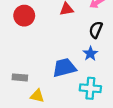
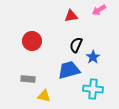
red circle: (24, 16) -> (32, 41), moved
black semicircle: (96, 30) -> (76, 45), moved

